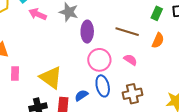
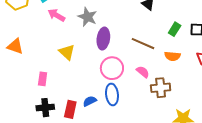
orange semicircle: (158, 40) -> (172, 56), turned 63
pink rectangle: (15, 74) -> (43, 79), moved
yellow triangle: (51, 78) -> (67, 52), moved, size x0.7
brown cross: (132, 94) -> (161, 88), moved

